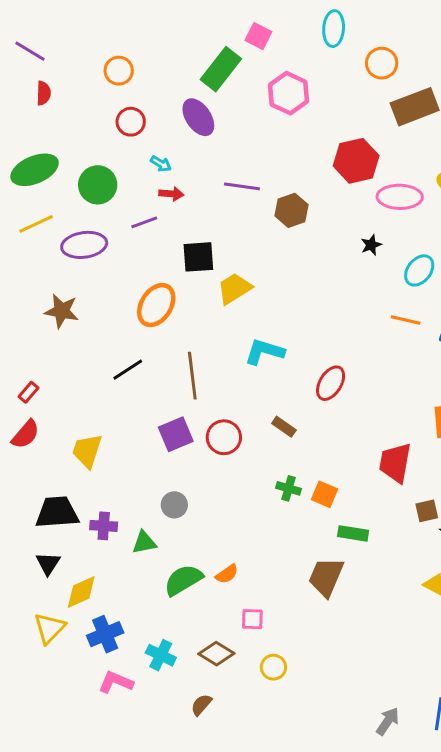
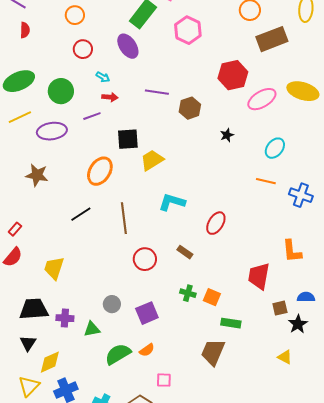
pink ellipse: (400, 197) -> (262, 99), turned -32
black star: (371, 245) -> (227, 135), moved
purple square: (176, 434) -> (147, 313), moved

